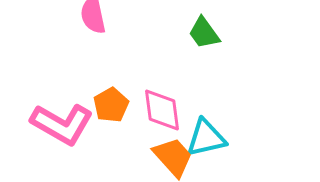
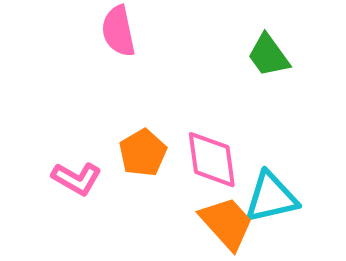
pink L-shape: (62, 124) -> (76, 178), size x0.6

